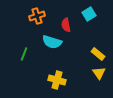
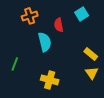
cyan semicircle: (52, 42) -> (45, 42), turned -120
green line: (24, 54) -> (15, 64), moved

